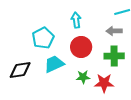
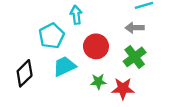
cyan arrow: (76, 20) -> (76, 15), moved
green cross: (114, 56) -> (135, 57), turned -36
black diamond: (20, 70) -> (25, 73), turned -35

